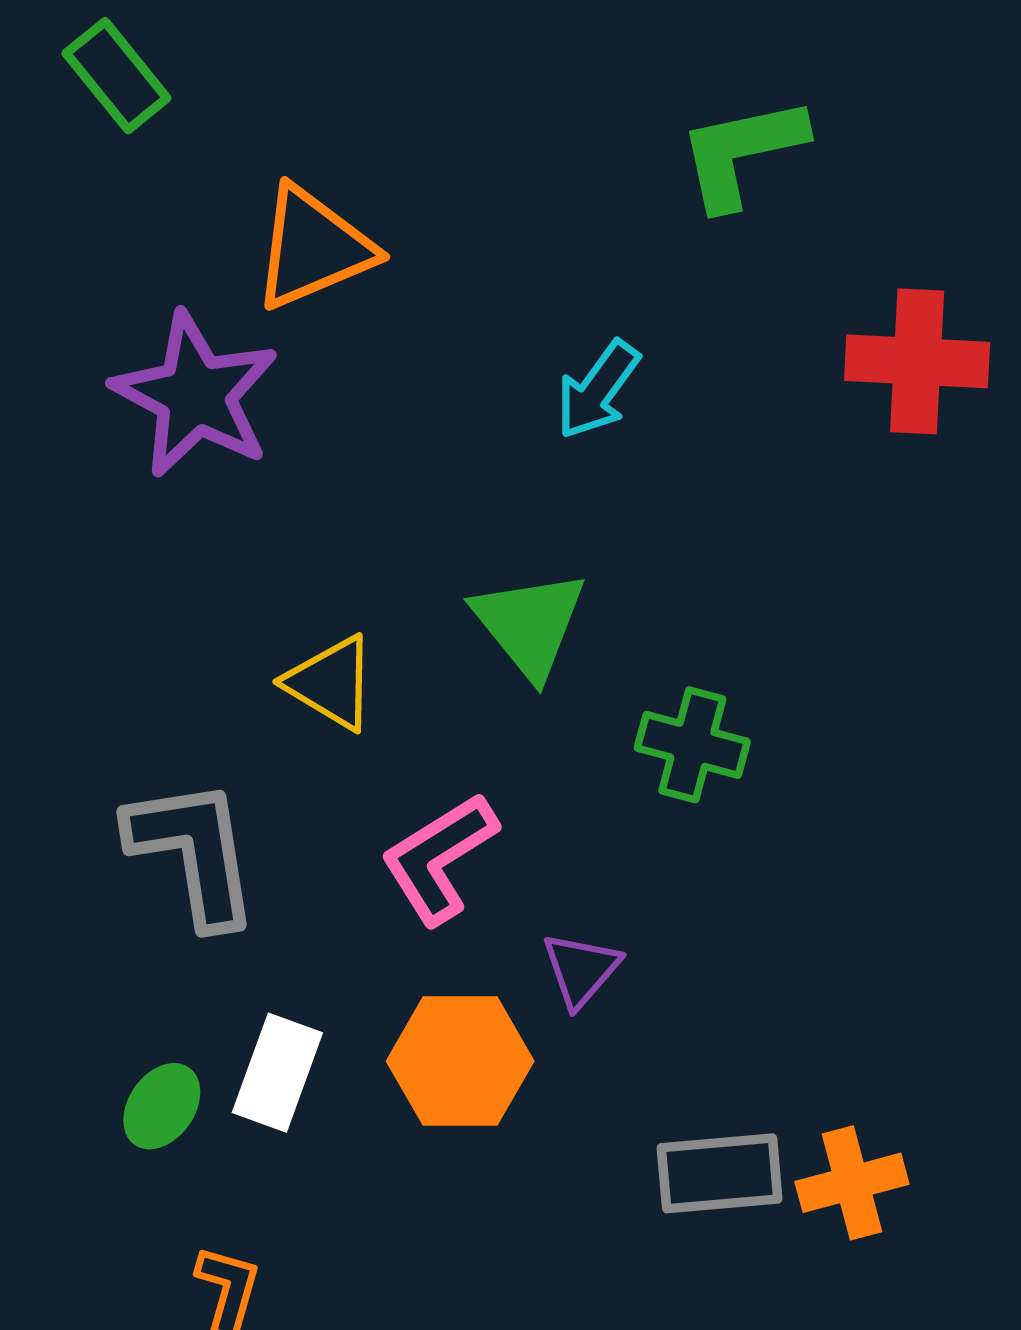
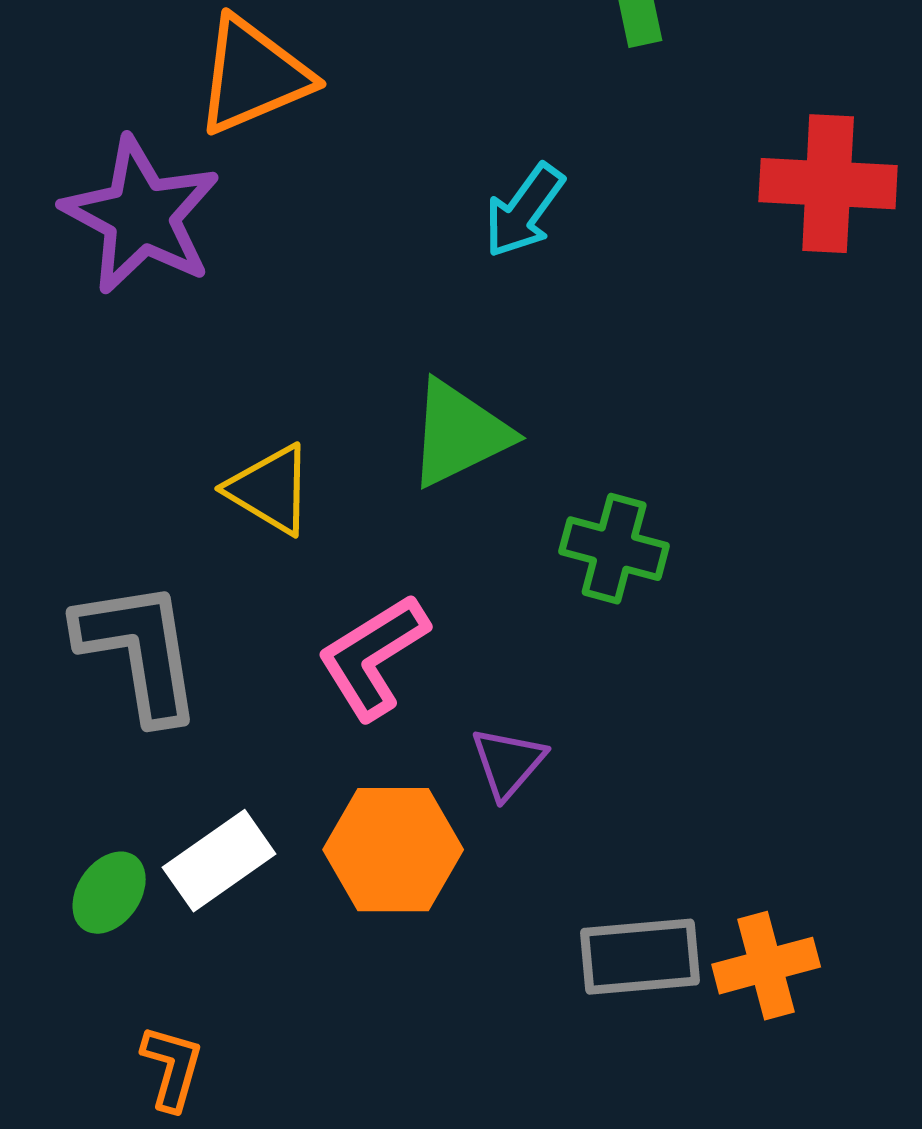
green triangle: (529, 624) -> (459, 434), turned 43
white rectangle: (277, 1073) -> (219, 861), turned 35

